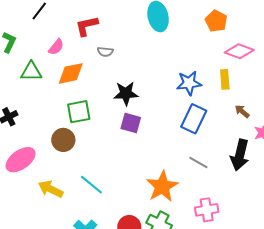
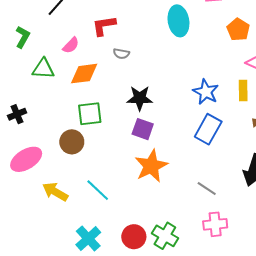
blue star: (189, 83) -> (206, 92), turned 30
gray line: (198, 162) -> (207, 188), moved
orange star: (162, 186) -> (151, 166), moved

